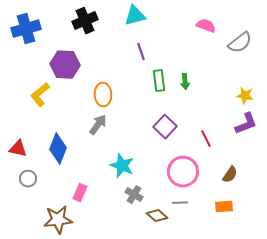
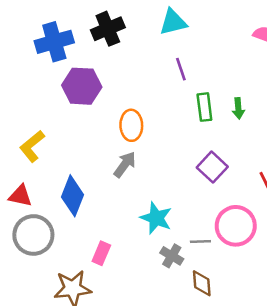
blue cross: (26, 29) -> (54, 42), moved
yellow L-shape: (40, 95) -> (32, 146), moved
gray circle: (28, 179) -> (33, 235), size x1.8
gray line: (180, 203) -> (200, 241), moved
brown diamond: (157, 216) -> (202, 283), turned 45

